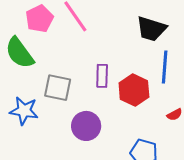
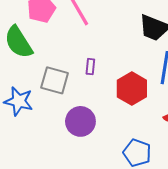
purple rectangle: (102, 76) -> (90, 67), moved, size x0.7

